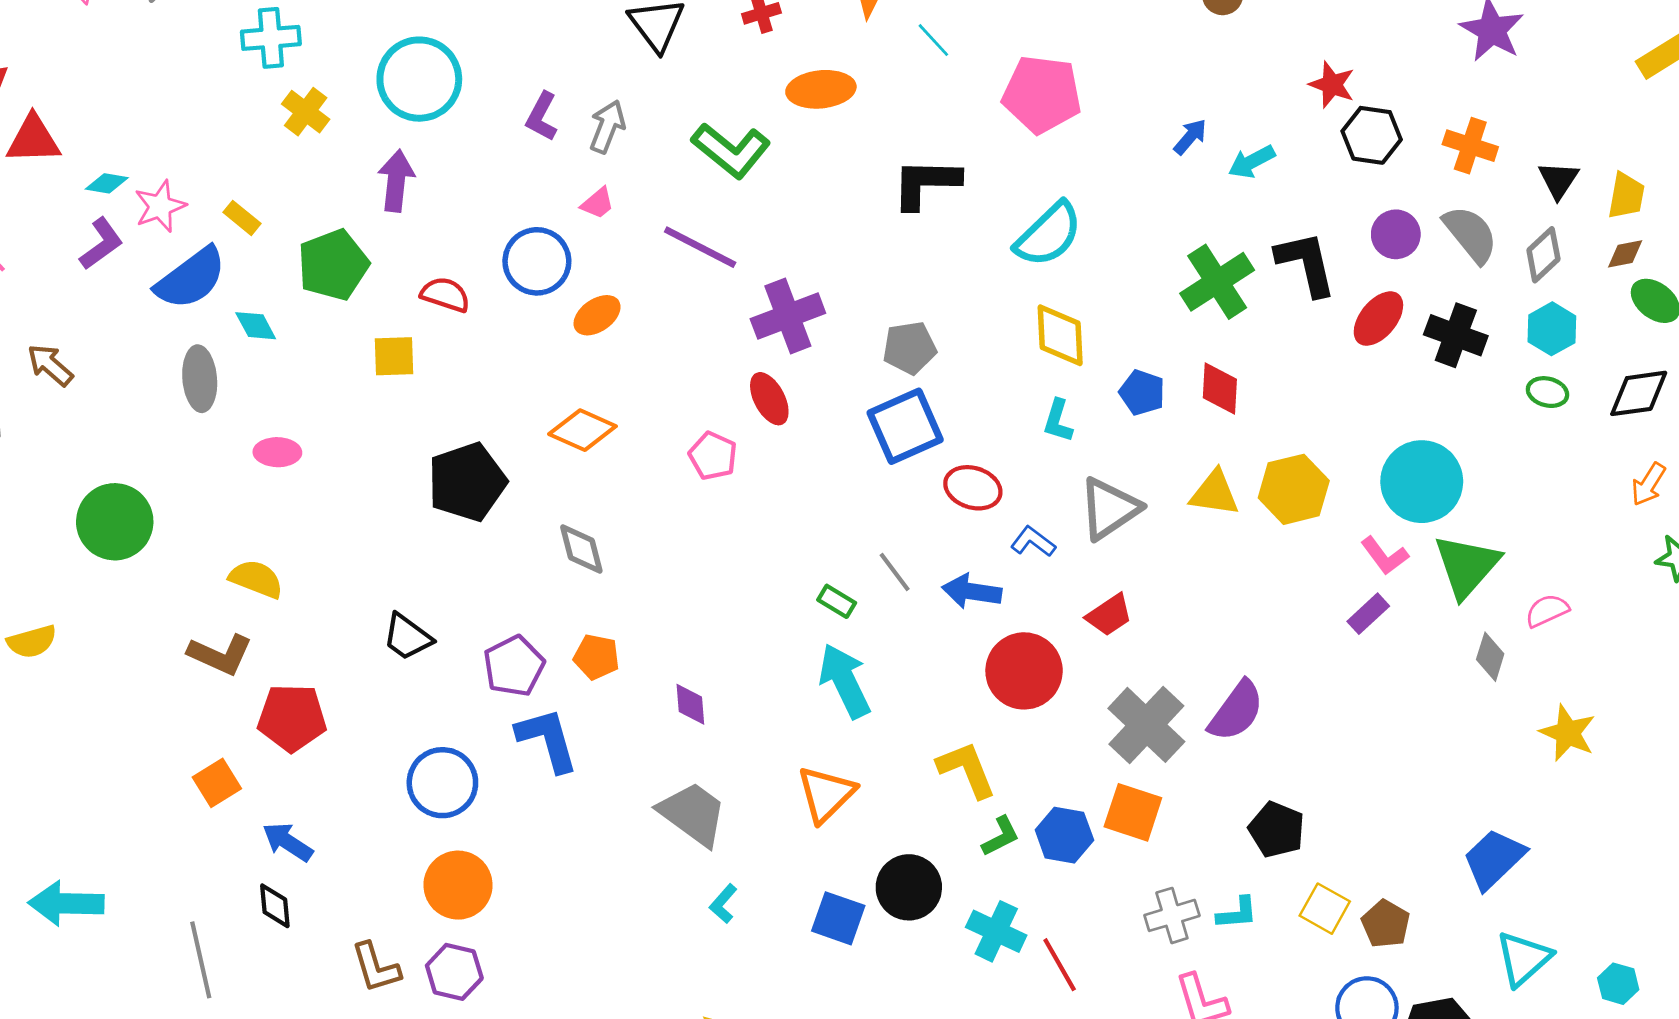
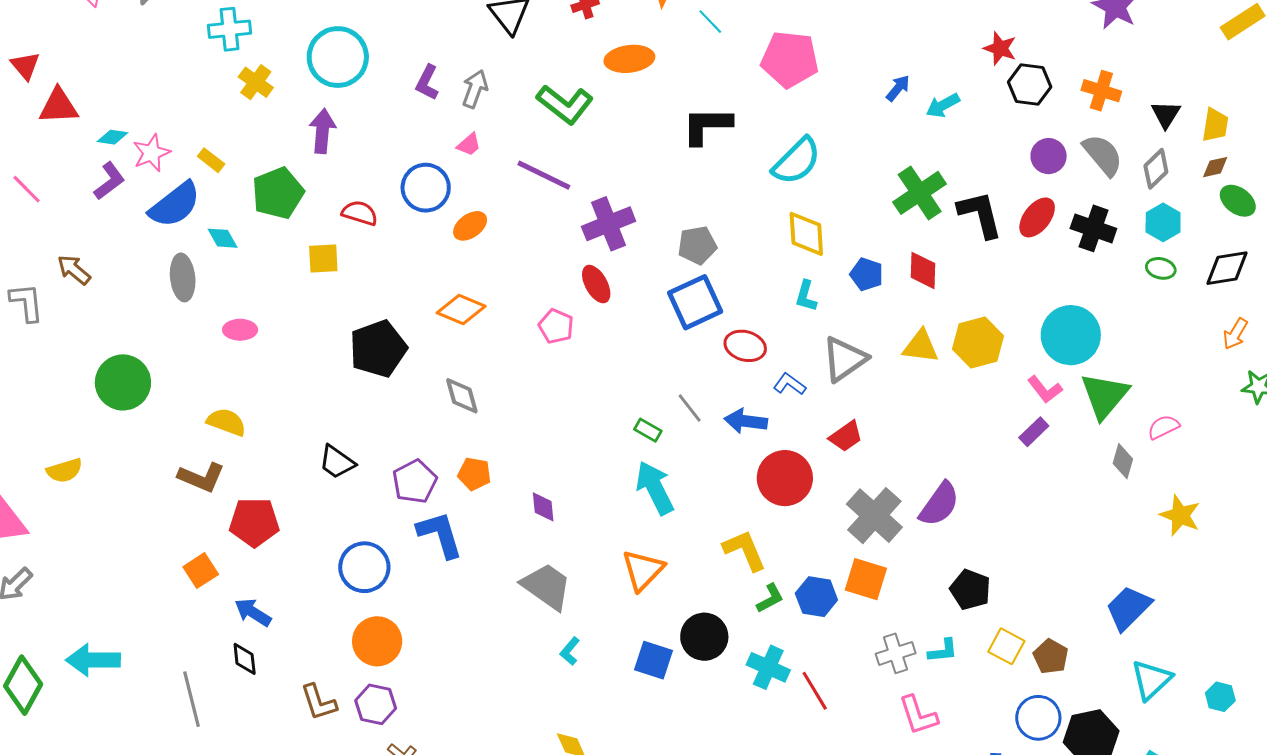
black L-shape: (1306, 264) -> (980, 214), moved

